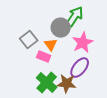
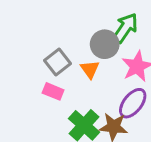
pink rectangle: (44, 57) -> (53, 91), moved

